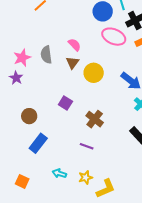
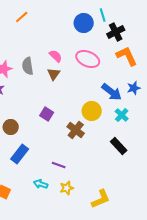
pink ellipse: (114, 37) -> (88, 59), moved
yellow circle: (94, 73) -> (92, 111), moved
purple line: (87, 146) -> (59, 165), moved
yellow L-shape: (106, 189) -> (101, 199), moved

